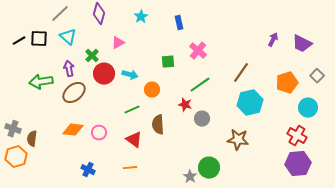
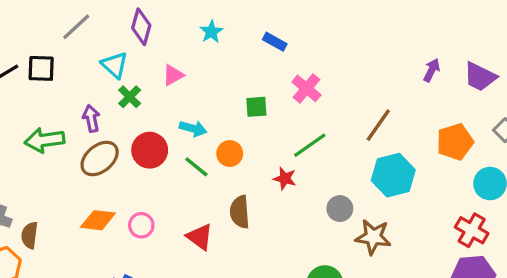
blue rectangle: (179, 23) -> (275, 42), turned -48
cyan triangle: (68, 37) -> (115, 65), moved
red circle: (104, 74) -> (150, 150), moved
green line: (132, 110) -> (196, 167), moved, turned 63
gray circle: (202, 119) -> (340, 209), moved

